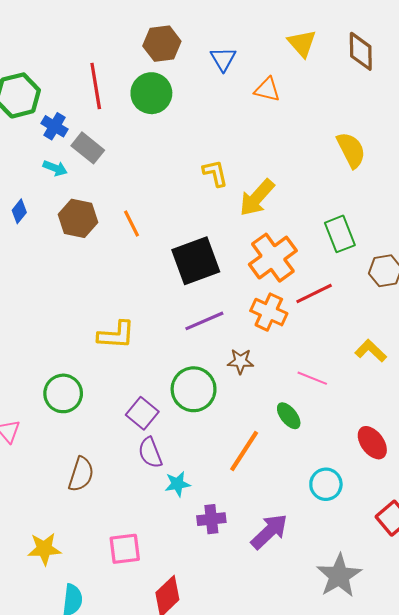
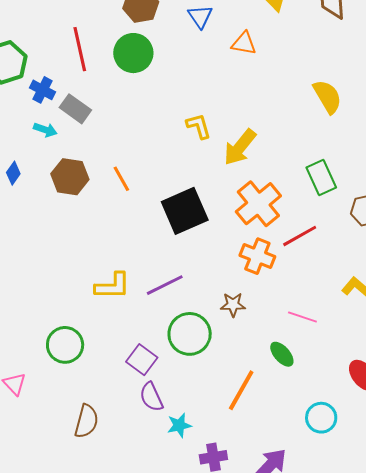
purple line: (204, 321) -> (165, 285), moved

